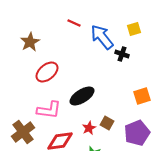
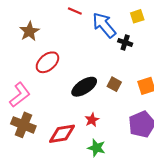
pink L-shape: (49, 110) -> (20, 95), moved, turned -45
brown square: (107, 123) -> (114, 84), moved
brown cross: (23, 132) -> (23, 125), turned -30

